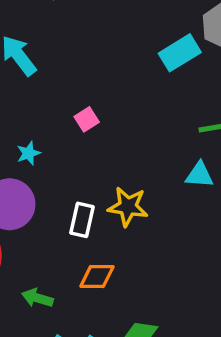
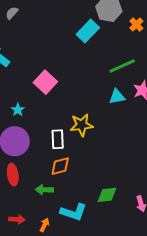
pink square: (87, 119) -> (45, 82), size x1.6
orange diamond: (97, 277) -> (60, 166), moved

